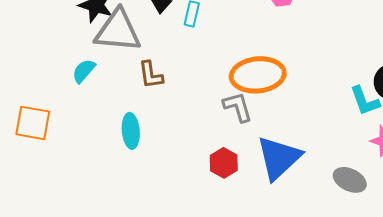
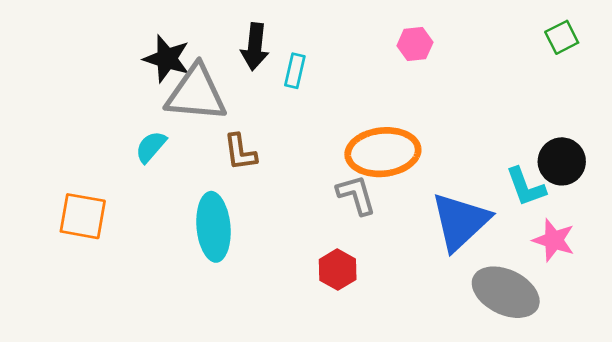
cyan ellipse: (131, 131) -> (213, 227), size x1.4
blue triangle: (279, 158) -> (460, 221), moved
gray ellipse: (350, 180) -> (506, 292), size x1.5

